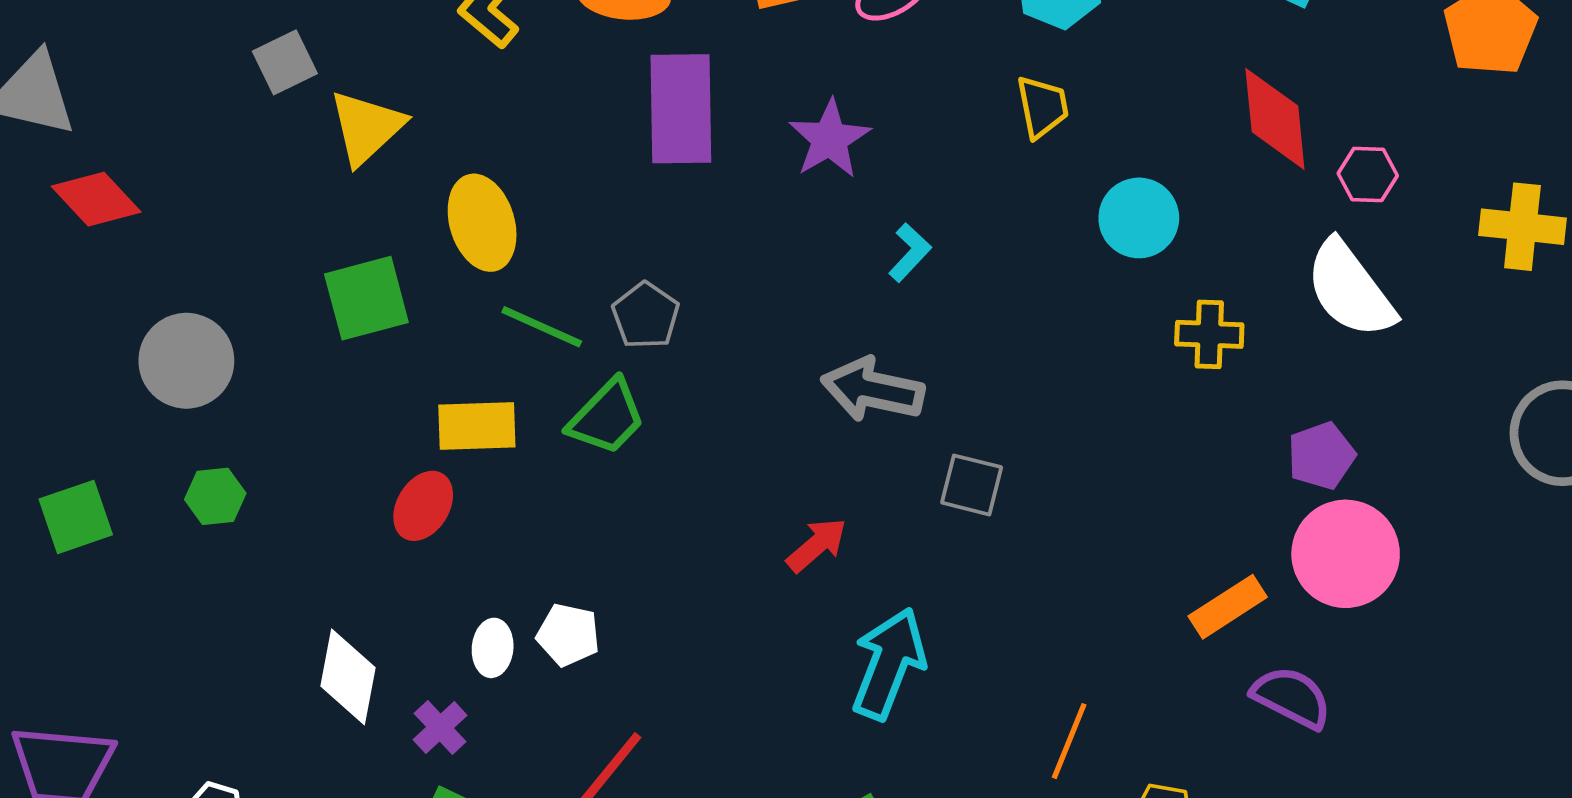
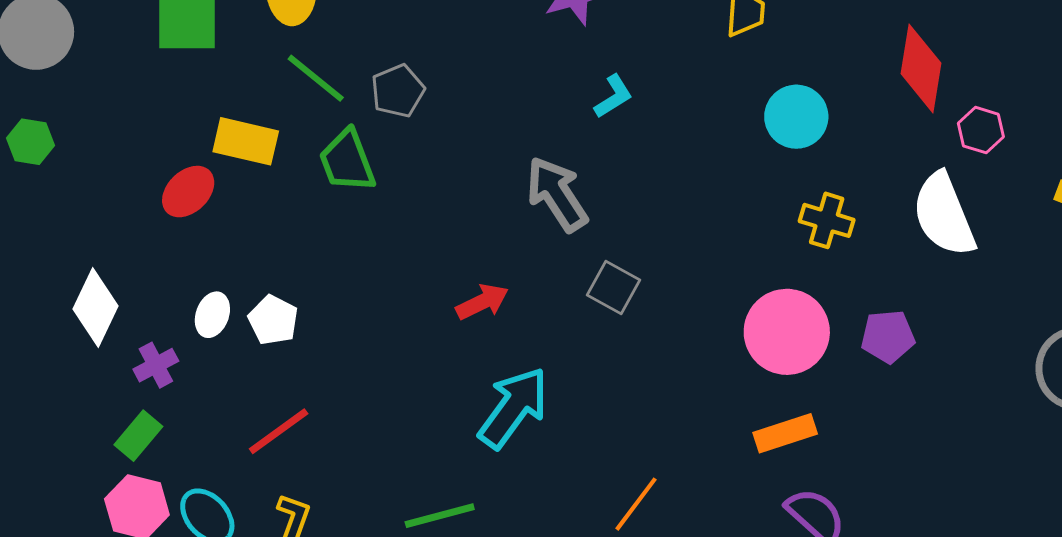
gray arrow: (873, 390) -> (557, 194), turned 30
green trapezoid: (607, 417) -> (347, 161), turned 100
pink circle: (1346, 554) -> (787, 332), moved

